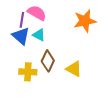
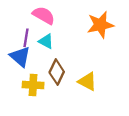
purple line: (22, 20) -> (26, 38), moved
blue triangle: (21, 36) -> (20, 57), moved

